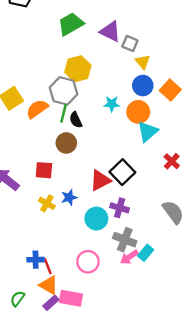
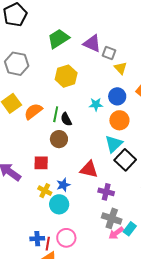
blue circle: (143, 86) -> (117, 96), moved
gray hexagon: (64, 91) -> (17, 64), moved
orange circle: (138, 112) -> (119, 120), moved
cyan triangle: (148, 132) -> (114, 144), moved
black square: (122, 172) -> (125, 160), moved
red triangle: (100, 180) -> (89, 169), turned 42
cyan circle: (96, 219) -> (59, 204), moved
pink circle: (88, 262) -> (66, 238), moved
red line: (48, 266) -> (48, 244), turned 32

